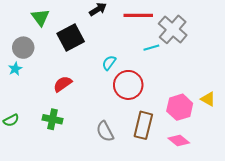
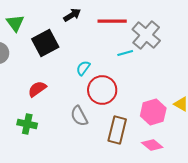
gray semicircle: (105, 131) -> (79, 116), moved

